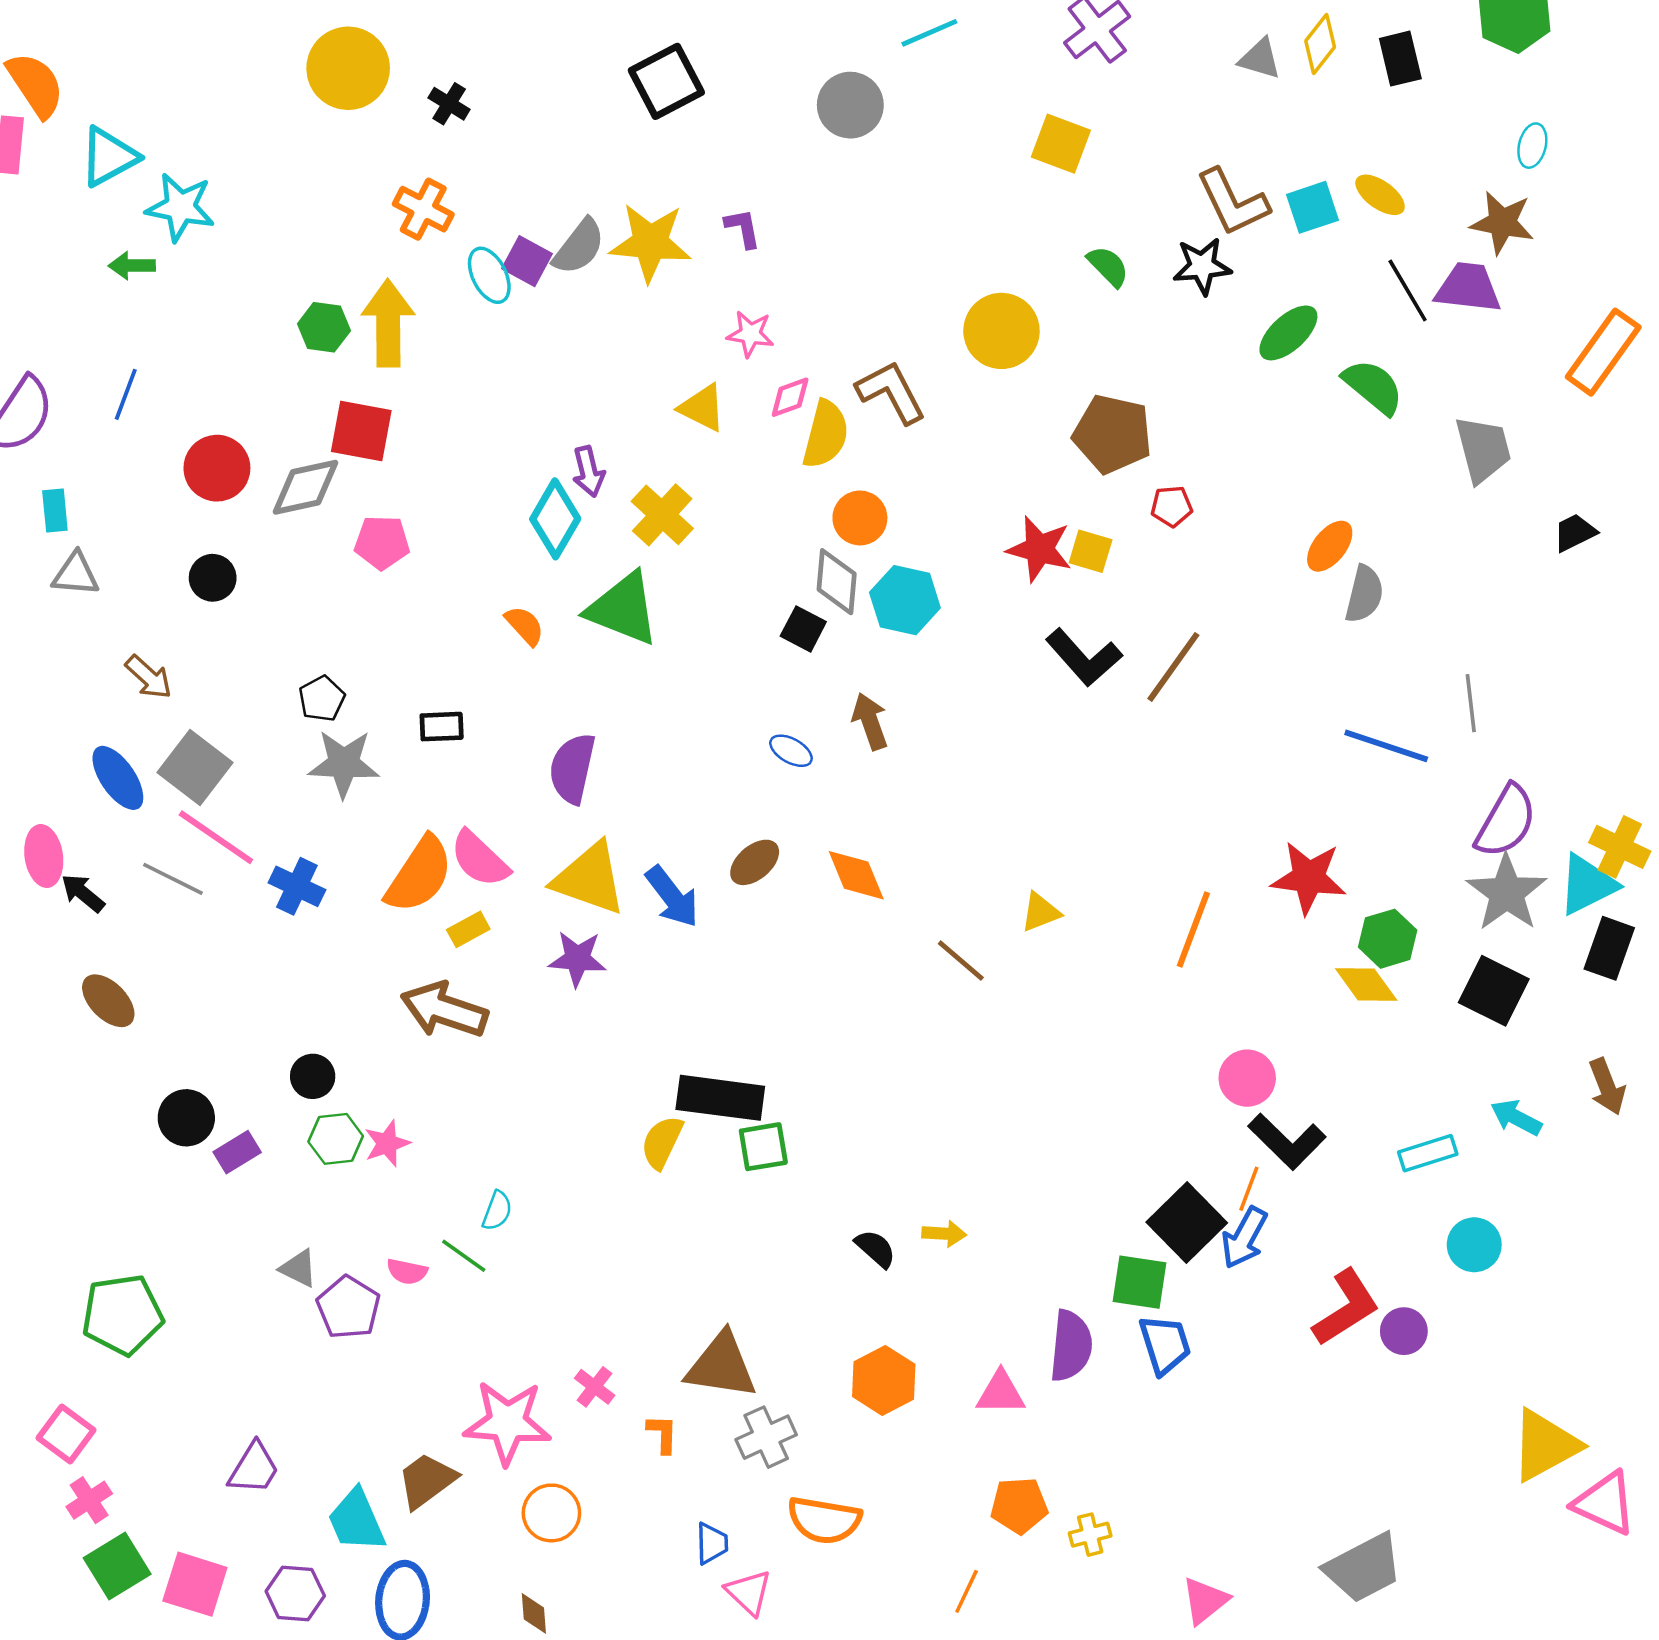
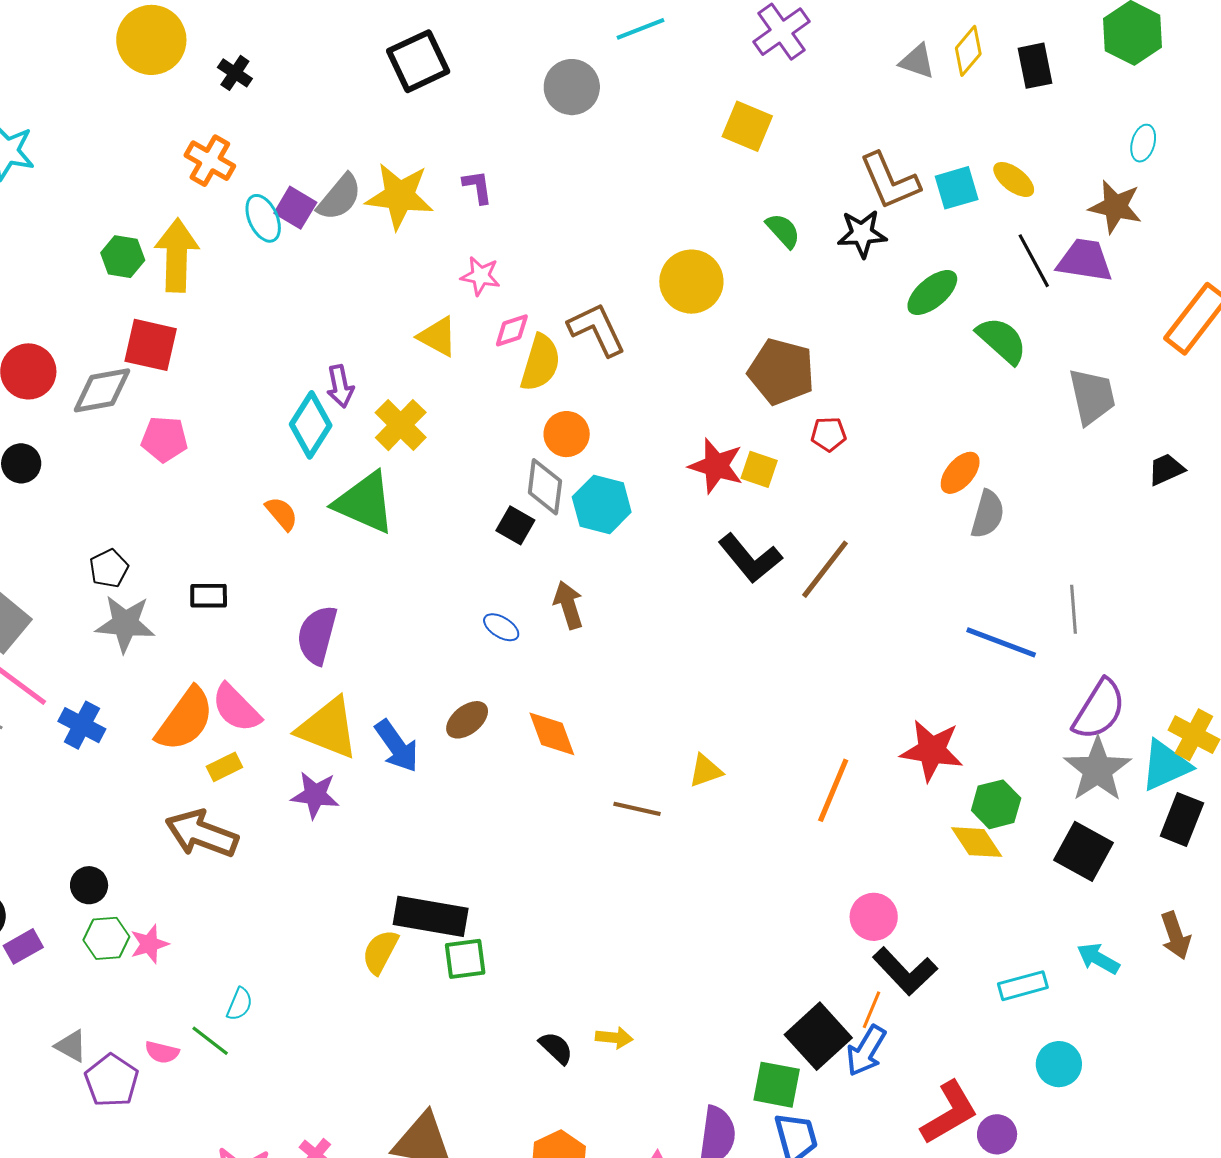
brown line: (961, 961) -> (637, 809), turned -30

